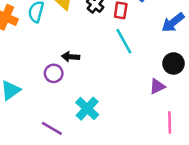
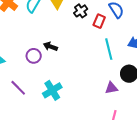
cyan line: (124, 41) -> (109, 49), moved
purple line: (52, 128) -> (18, 88), moved

